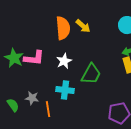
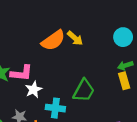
orange semicircle: (63, 28) -> (53, 40), turned 60
white star: (64, 61) -> (34, 89), moved

